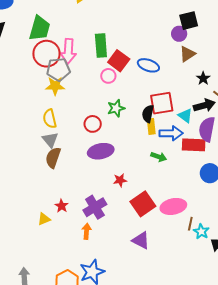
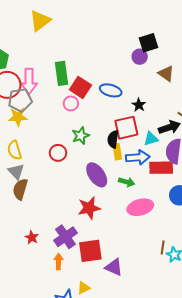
brown triangle: (187, 54) -> (166, 74), moved, turned -48
black star: (203, 78) -> (139, 105), moved
cyan triangle: (185, 116) -> (151, 139), turned -49
purple ellipse: (101, 151) -> (97, 175), moved, turned 70
red star: (120, 180) -> (89, 208), size x1.6
red square: (143, 204) -> (90, 251), moved, turned 30
pink ellipse: (173, 206) -> (140, 207), moved
yellow triangle: (44, 219) -> (84, 288), moved

